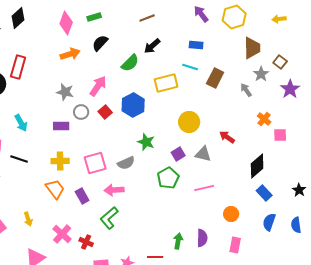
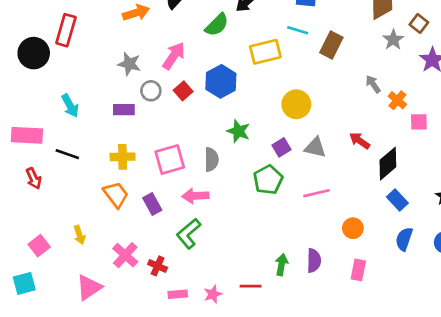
gray arrow: (246, 90) -> (373, 84), moved
red arrow: (227, 137) -> (360, 141), moved
gray semicircle: (126, 163) -> (211, 160), turned -66

